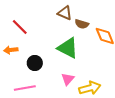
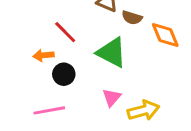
red line: (20, 27) -> (65, 32), moved
orange arrow: (11, 50) -> (43, 55), moved

